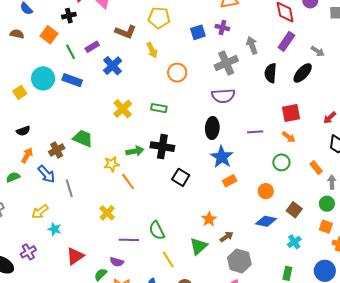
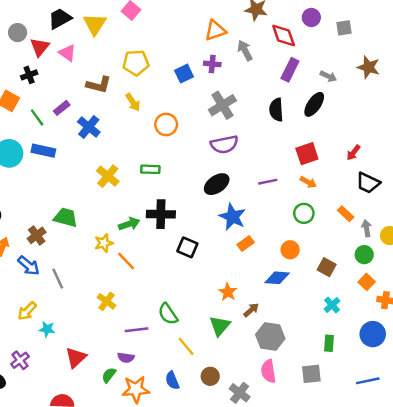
gray arrow: (252, 45) -> (245, 50), moved
black ellipse: (212, 128) -> (217, 184), turned 60
blue diamond: (266, 221) -> (277, 278), moved
orange square: (326, 227) -> (367, 282), turned 32

